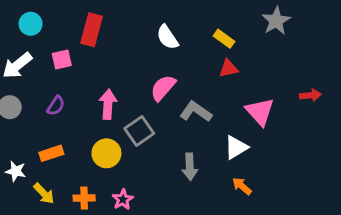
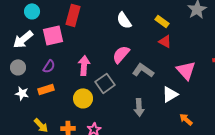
pink square: (62, 60) -> (53, 35), size x1.5
red triangle: (229, 68) -> (165, 41), turned 40
orange rectangle: (51, 153) -> (46, 89), moved
white star: (16, 171) -> (22, 93), moved
orange arrow: (242, 186) -> (186, 119), moved

